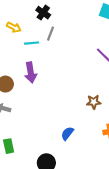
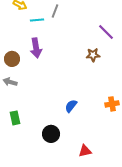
brown star: (94, 102) -> (93, 55), moved

